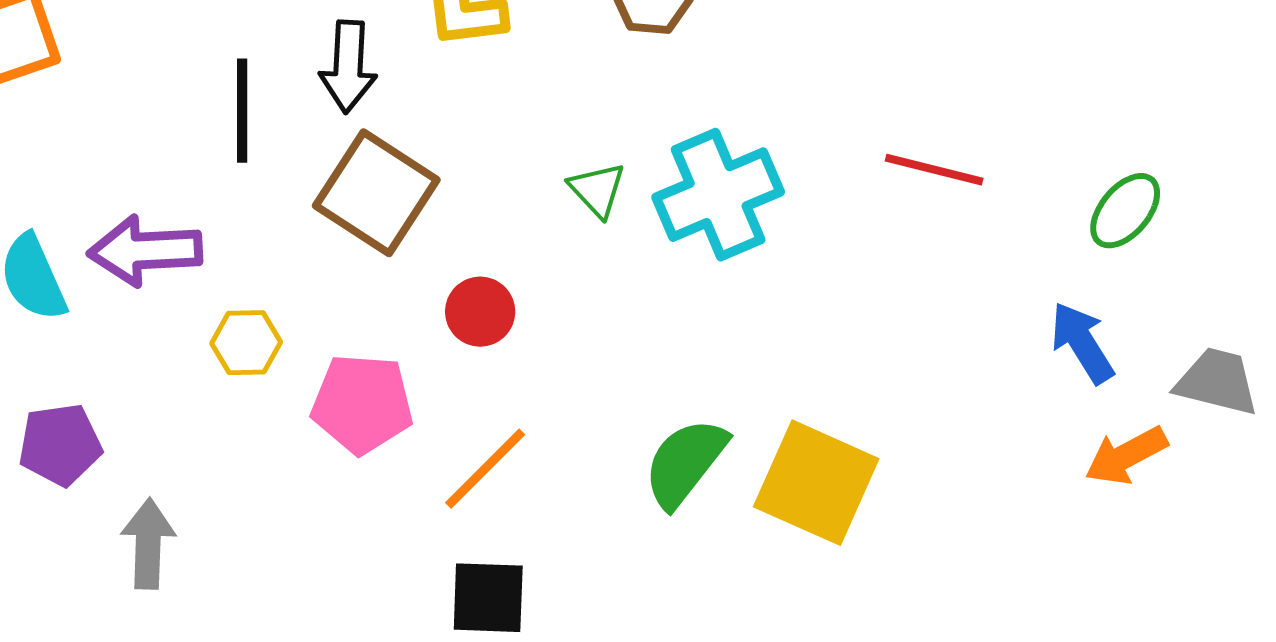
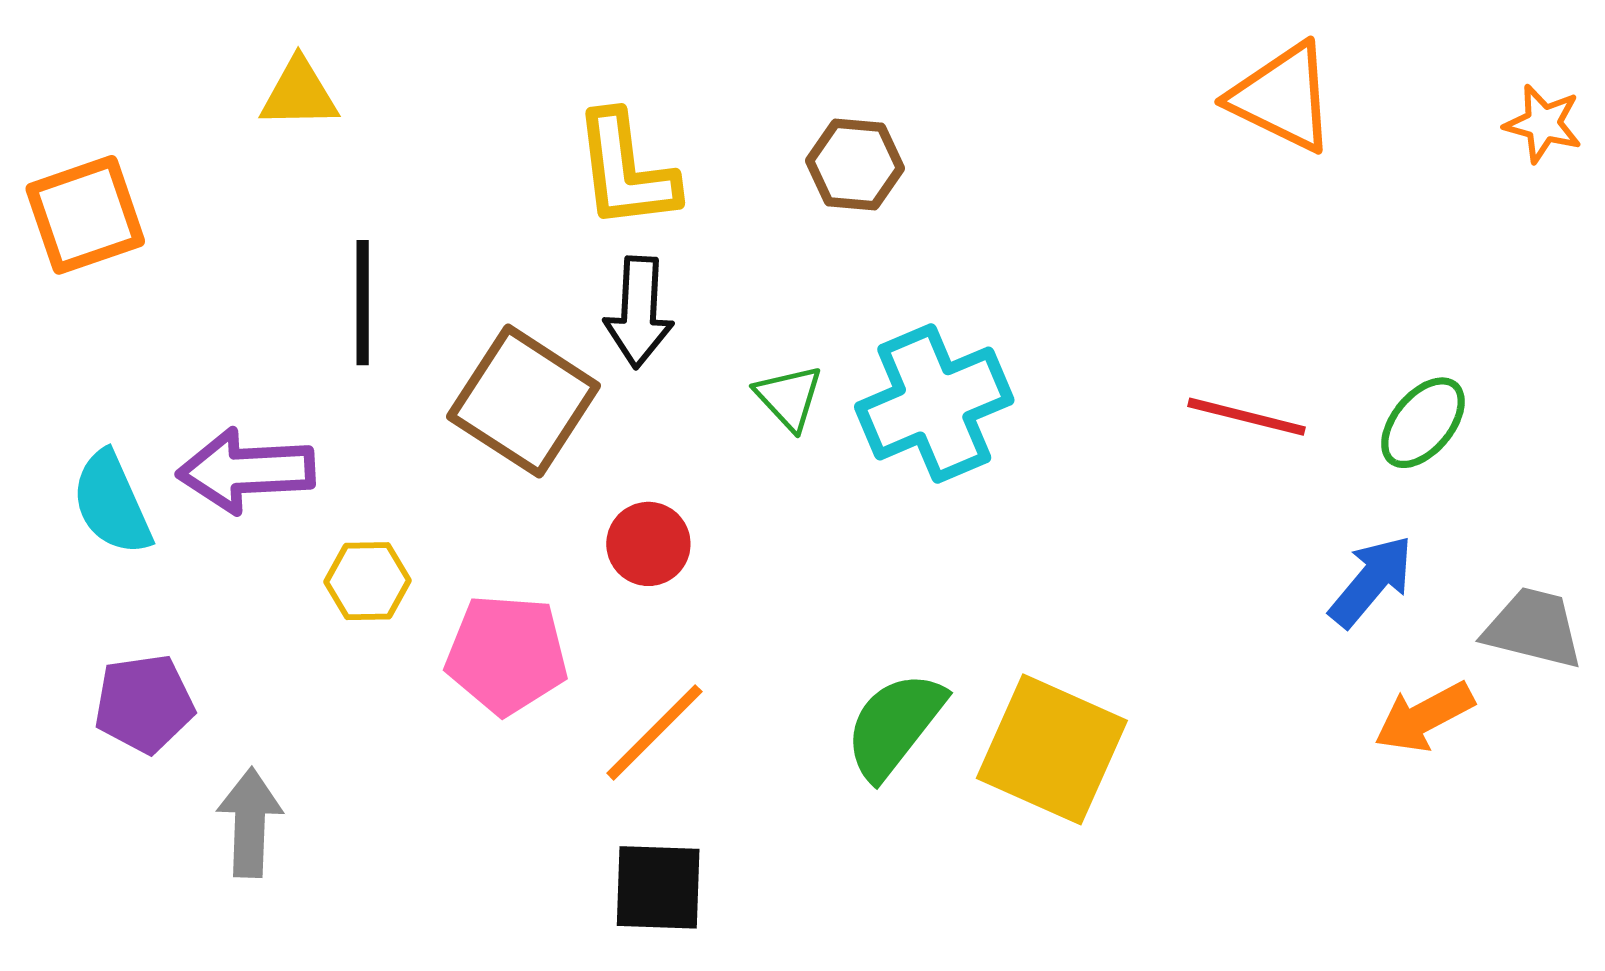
black arrow: (348, 67) -> (639, 312), moved
red line: (934, 170) -> (1246, 417), moved
blue arrow: (1082, 343) -> (1371, 581), turned 72

